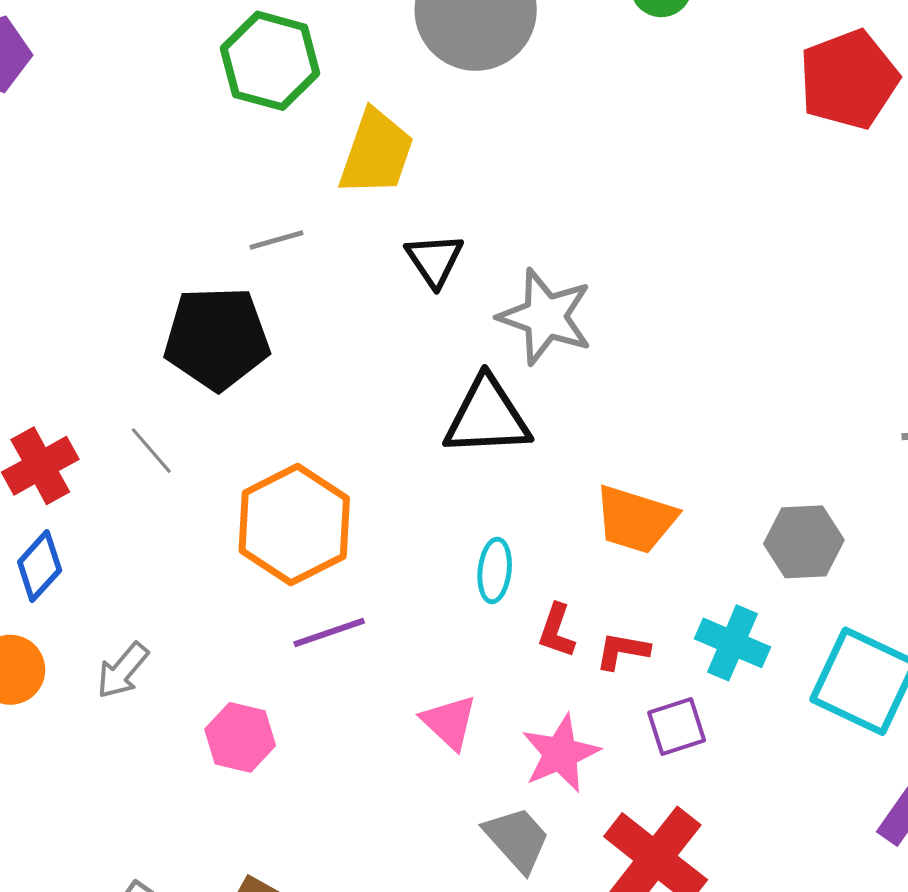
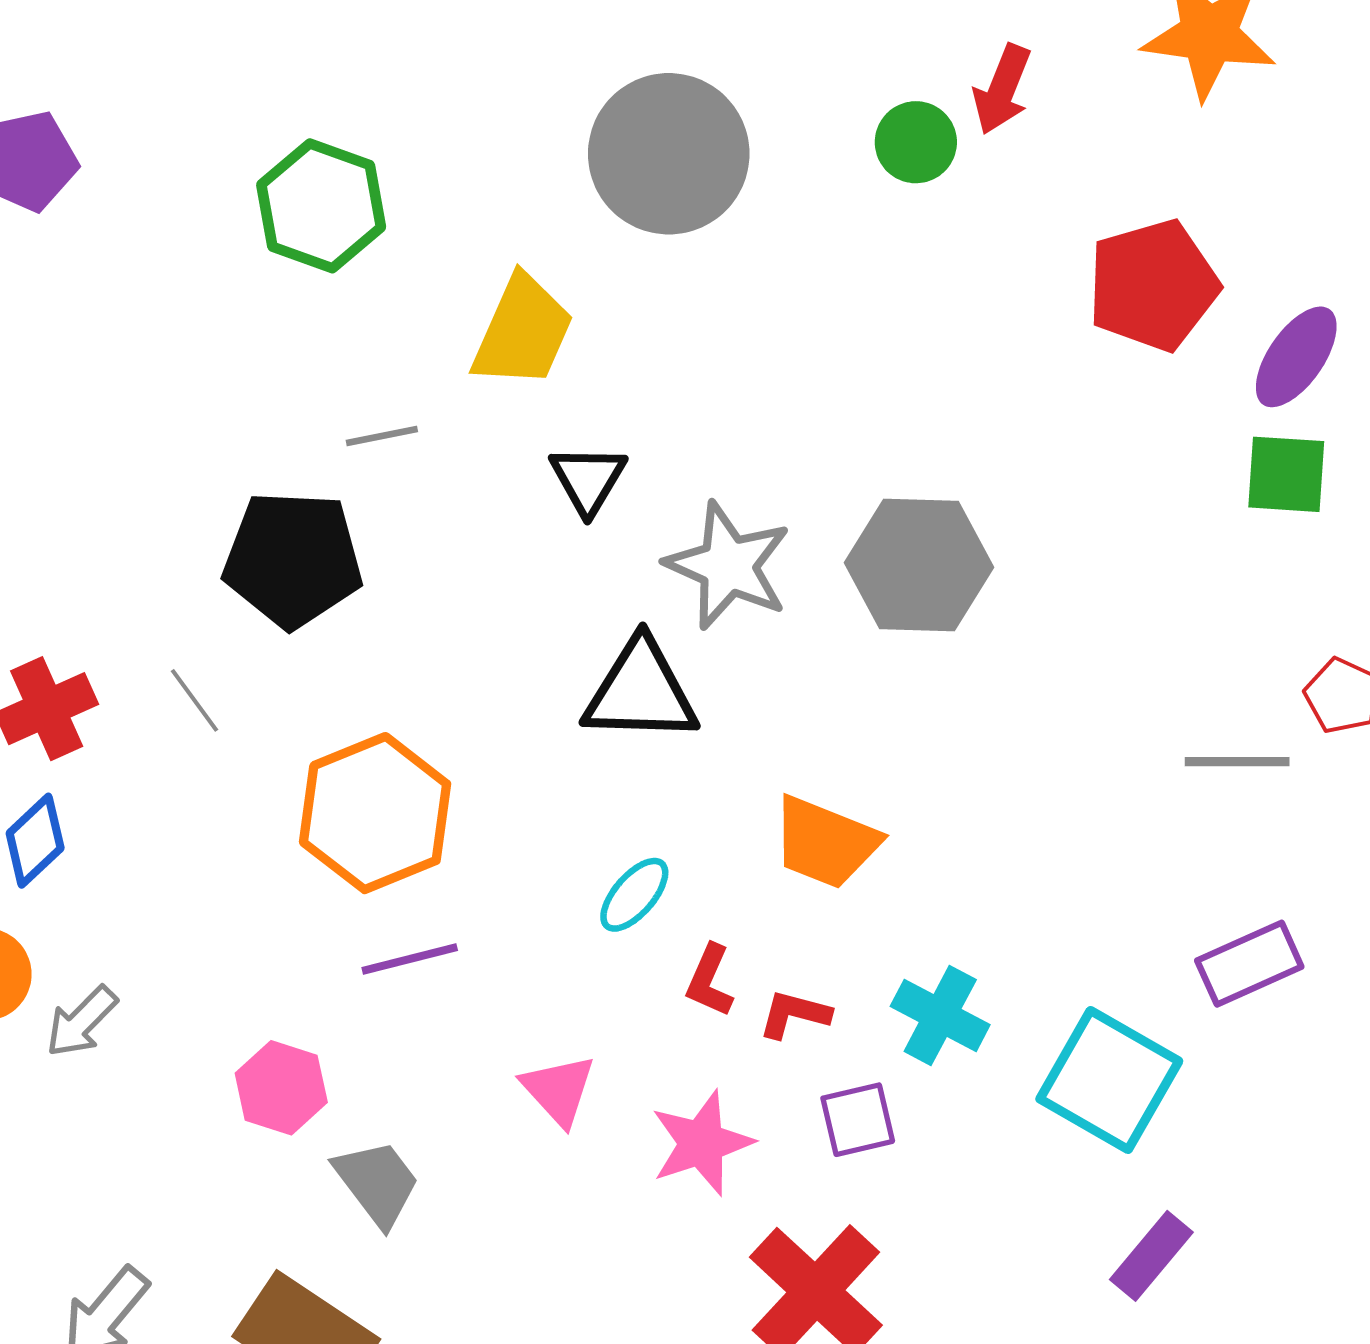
green hexagon: (270, 61) -> (321, 206), moved
gray hexagon: (804, 542) -> (919, 565), moved, size x1.4
cyan ellipse: (495, 570) -> (634, 895), turned 30
gray arrow: (123, 671) -> (81, 1022), moved
gray trapezoid: (517, 839) -> (377, 1183), moved

